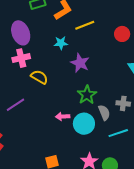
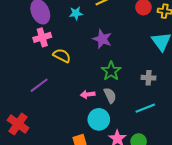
cyan star: (61, 43) -> (76, 13), moved
gray semicircle: (104, 113) -> (110, 95), moved
cyan circle: (84, 124) -> (99, 119), moved

